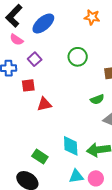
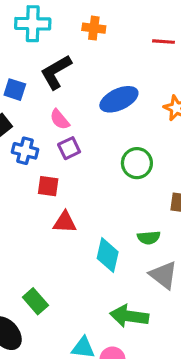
blue ellipse: (43, 23) -> (119, 99), moved
pink semicircle: (16, 40) -> (60, 119), moved
cyan diamond: (71, 146) -> (108, 255), moved

